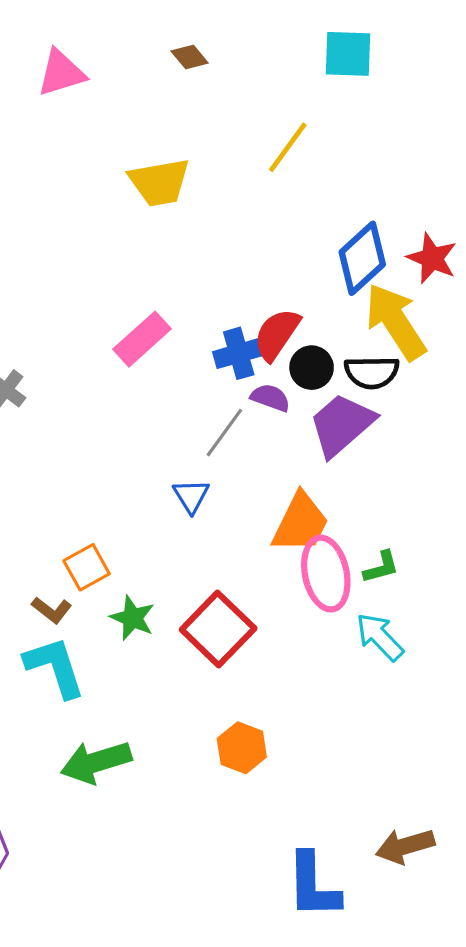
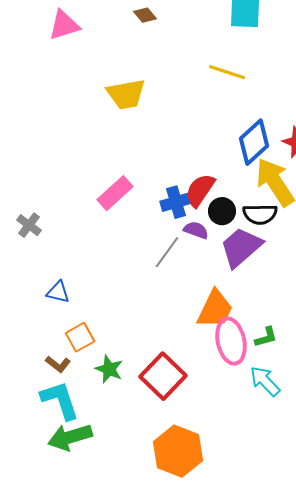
yellow line: (288, 147) -> (227, 72), moved, turned 72
blue triangle: (191, 496) -> (58, 292), moved, turned -45
orange hexagon: (242, 748) -> (178, 451), size x1.6
green arrow: (96, 762) -> (70, 437), moved

